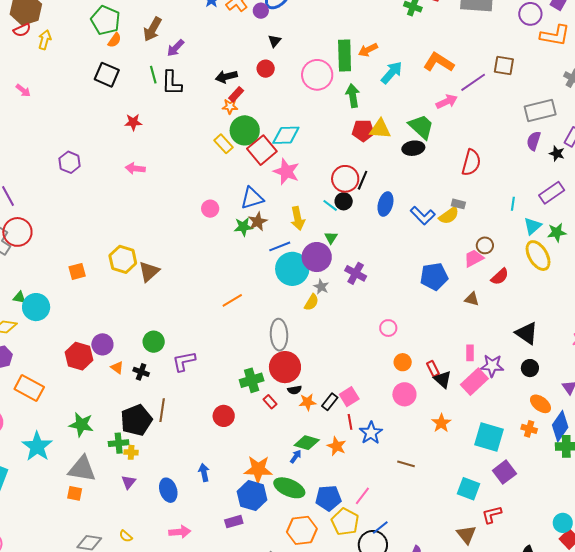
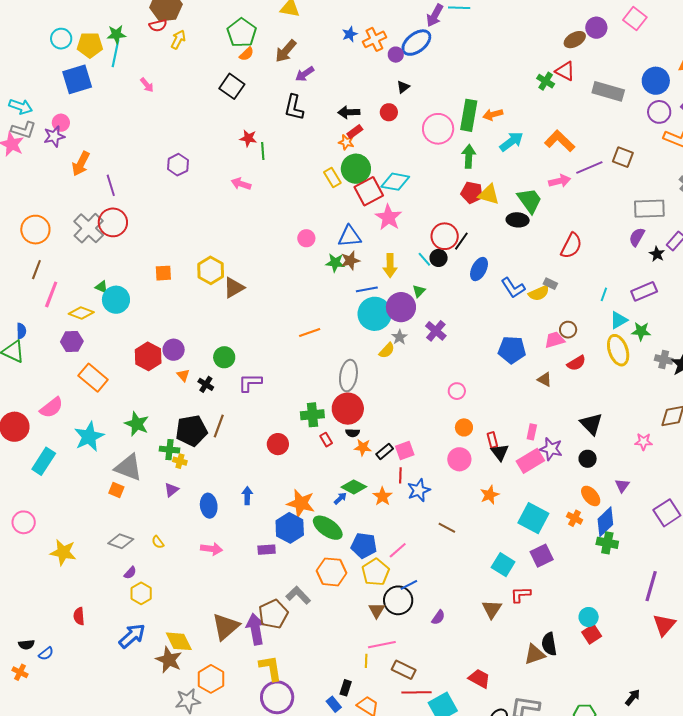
green line: (153, 75) -> (263, 151), moved

